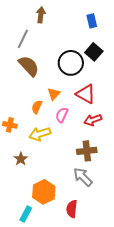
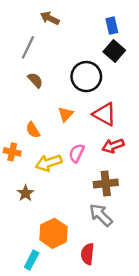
brown arrow: (41, 15) -> (50, 18), turned -70
black square: (94, 52) -> (114, 51), moved
brown semicircle: (29, 66) -> (35, 80), size x0.6
orange semicircle: (37, 107) -> (33, 130), moved, turned -56
pink semicircle: (62, 115) -> (77, 153), moved

